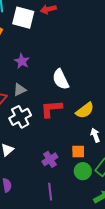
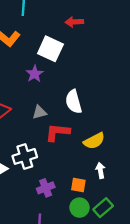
white square: (23, 18) -> (50, 49), moved
gray triangle: (20, 90) -> (39, 112), moved
white cross: (20, 117) -> (25, 156), moved

